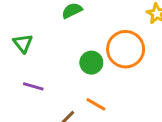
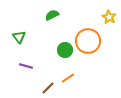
orange line: (96, 104) -> (68, 78), turned -64

